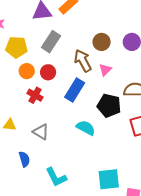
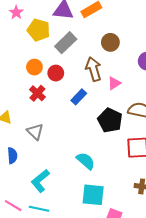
brown circle: (102, 42) -> (110, 42), moved
yellow pentagon: (16, 47) -> (39, 30), moved
blue rectangle: (75, 90) -> (79, 97), size x0.7
cyan semicircle: (86, 128) -> (86, 161), moved
cyan L-shape: (56, 177) -> (40, 181), turned 65

